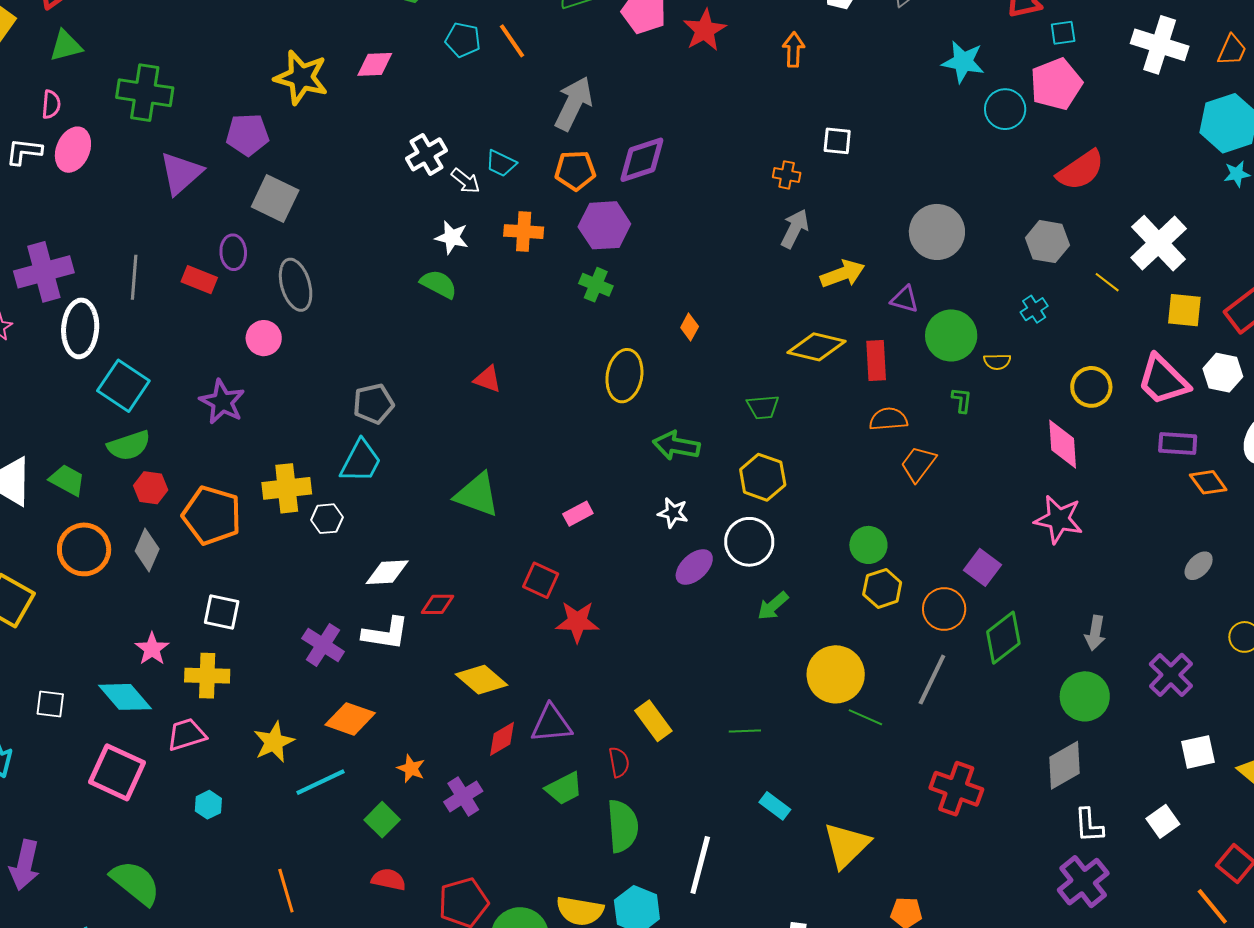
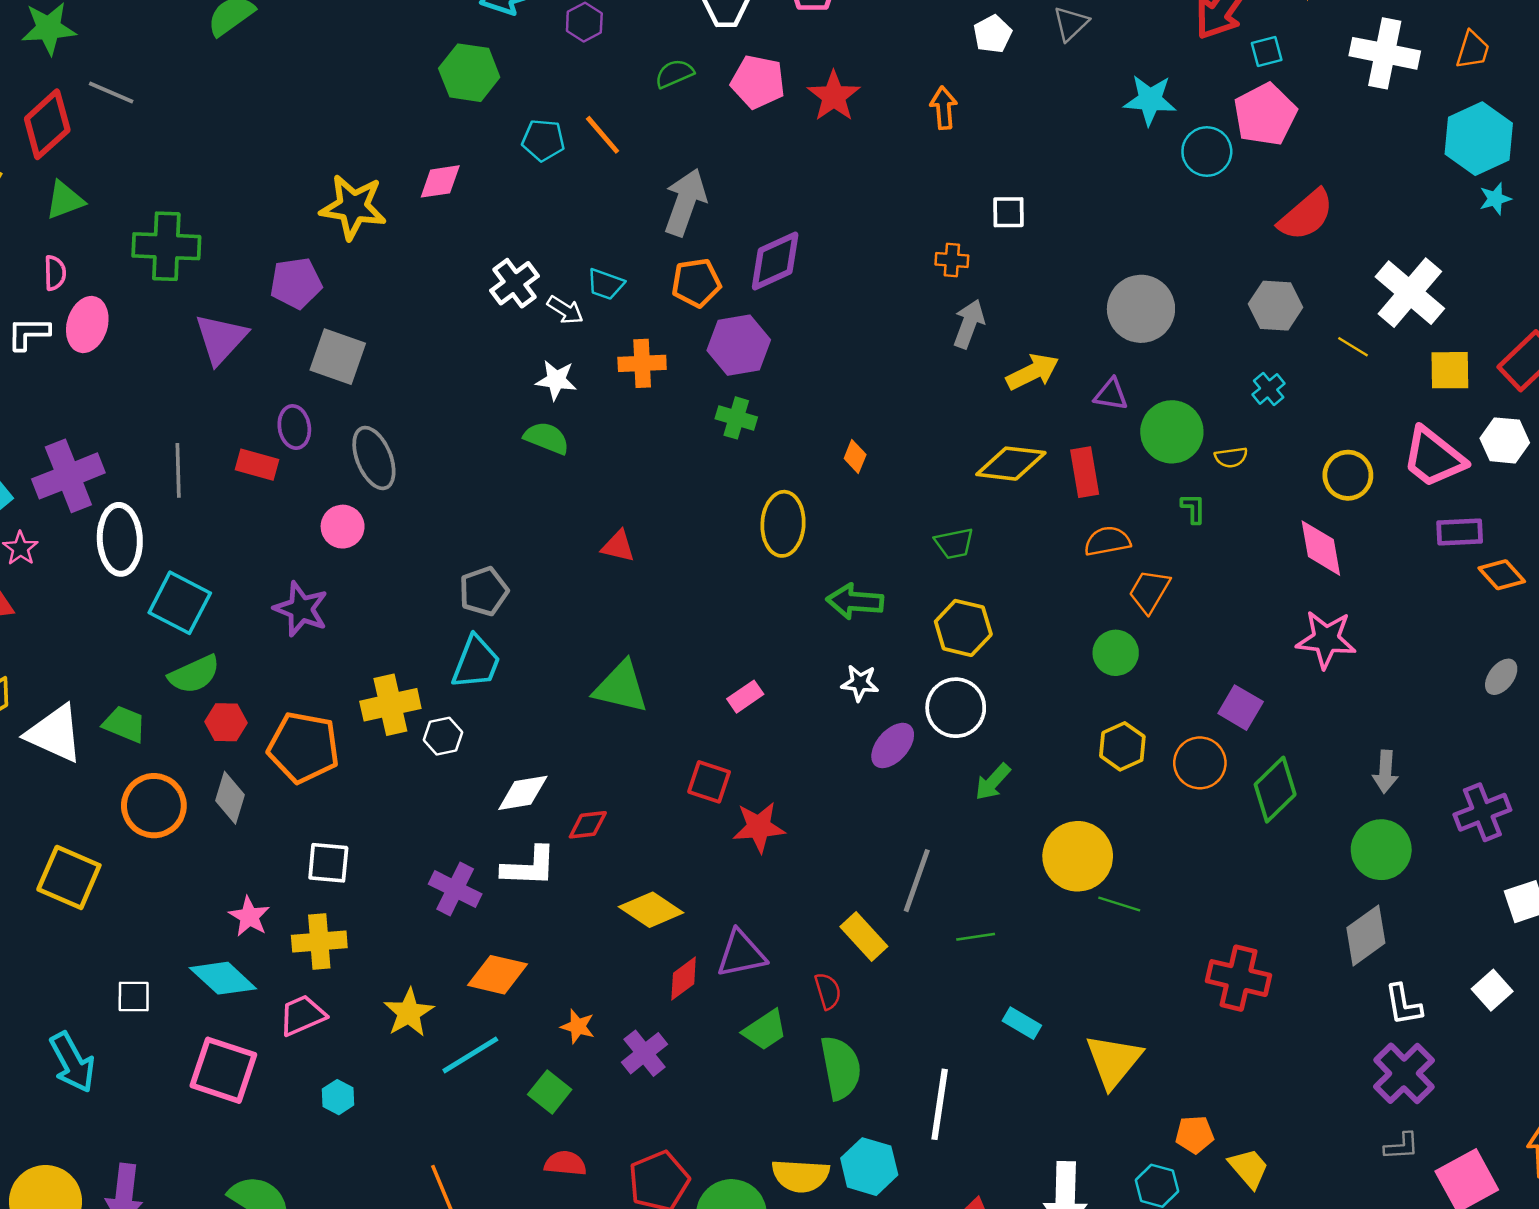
green circle: (868, 545) -> (1116, 653), moved
purple cross: (1171, 675) -> (1482, 812), turned 30
gray line: (932, 680) -> (917, 881), moved

